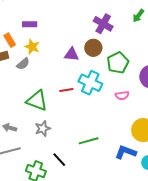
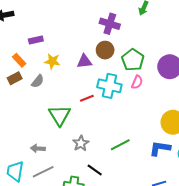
yellow star: (32, 47) -> (52, 61), moved
pink semicircle: (122, 95) -> (137, 82), moved, turned -48
green triangle: (37, 101) -> (60, 115), turned 50
gray star: (43, 129) -> (81, 143), moved

